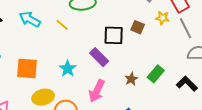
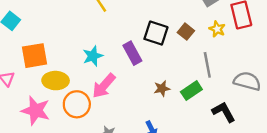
gray line: (185, 28) -> (207, 65), moved
orange square: (27, 68) -> (34, 56), moved, turned -30
pink arrow: (97, 91) -> (104, 86), moved

